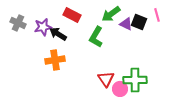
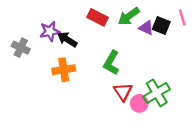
red rectangle: (72, 15) -> (97, 17), moved
gray cross: (18, 23) -> (21, 48), moved
green L-shape: (96, 37) -> (111, 63), moved
green cross: (135, 80) -> (157, 93), turned -30

